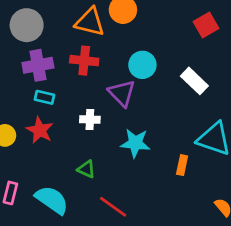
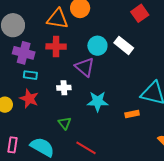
purple cross: (38, 65) -> (24, 53), turned 30
white rectangle: (194, 81) -> (124, 45), moved
orange rectangle: (182, 165) -> (132, 114), turned 72
green triangle: (86, 169) -> (65, 123), turned 32

